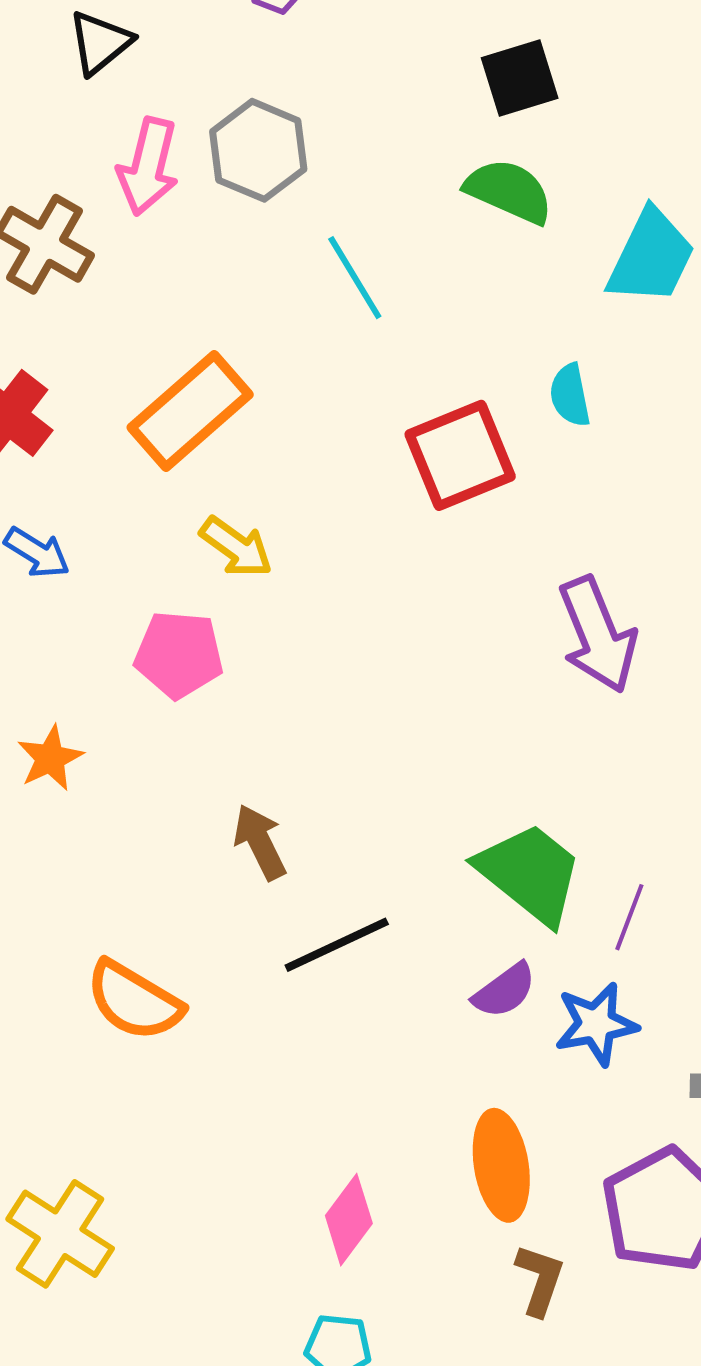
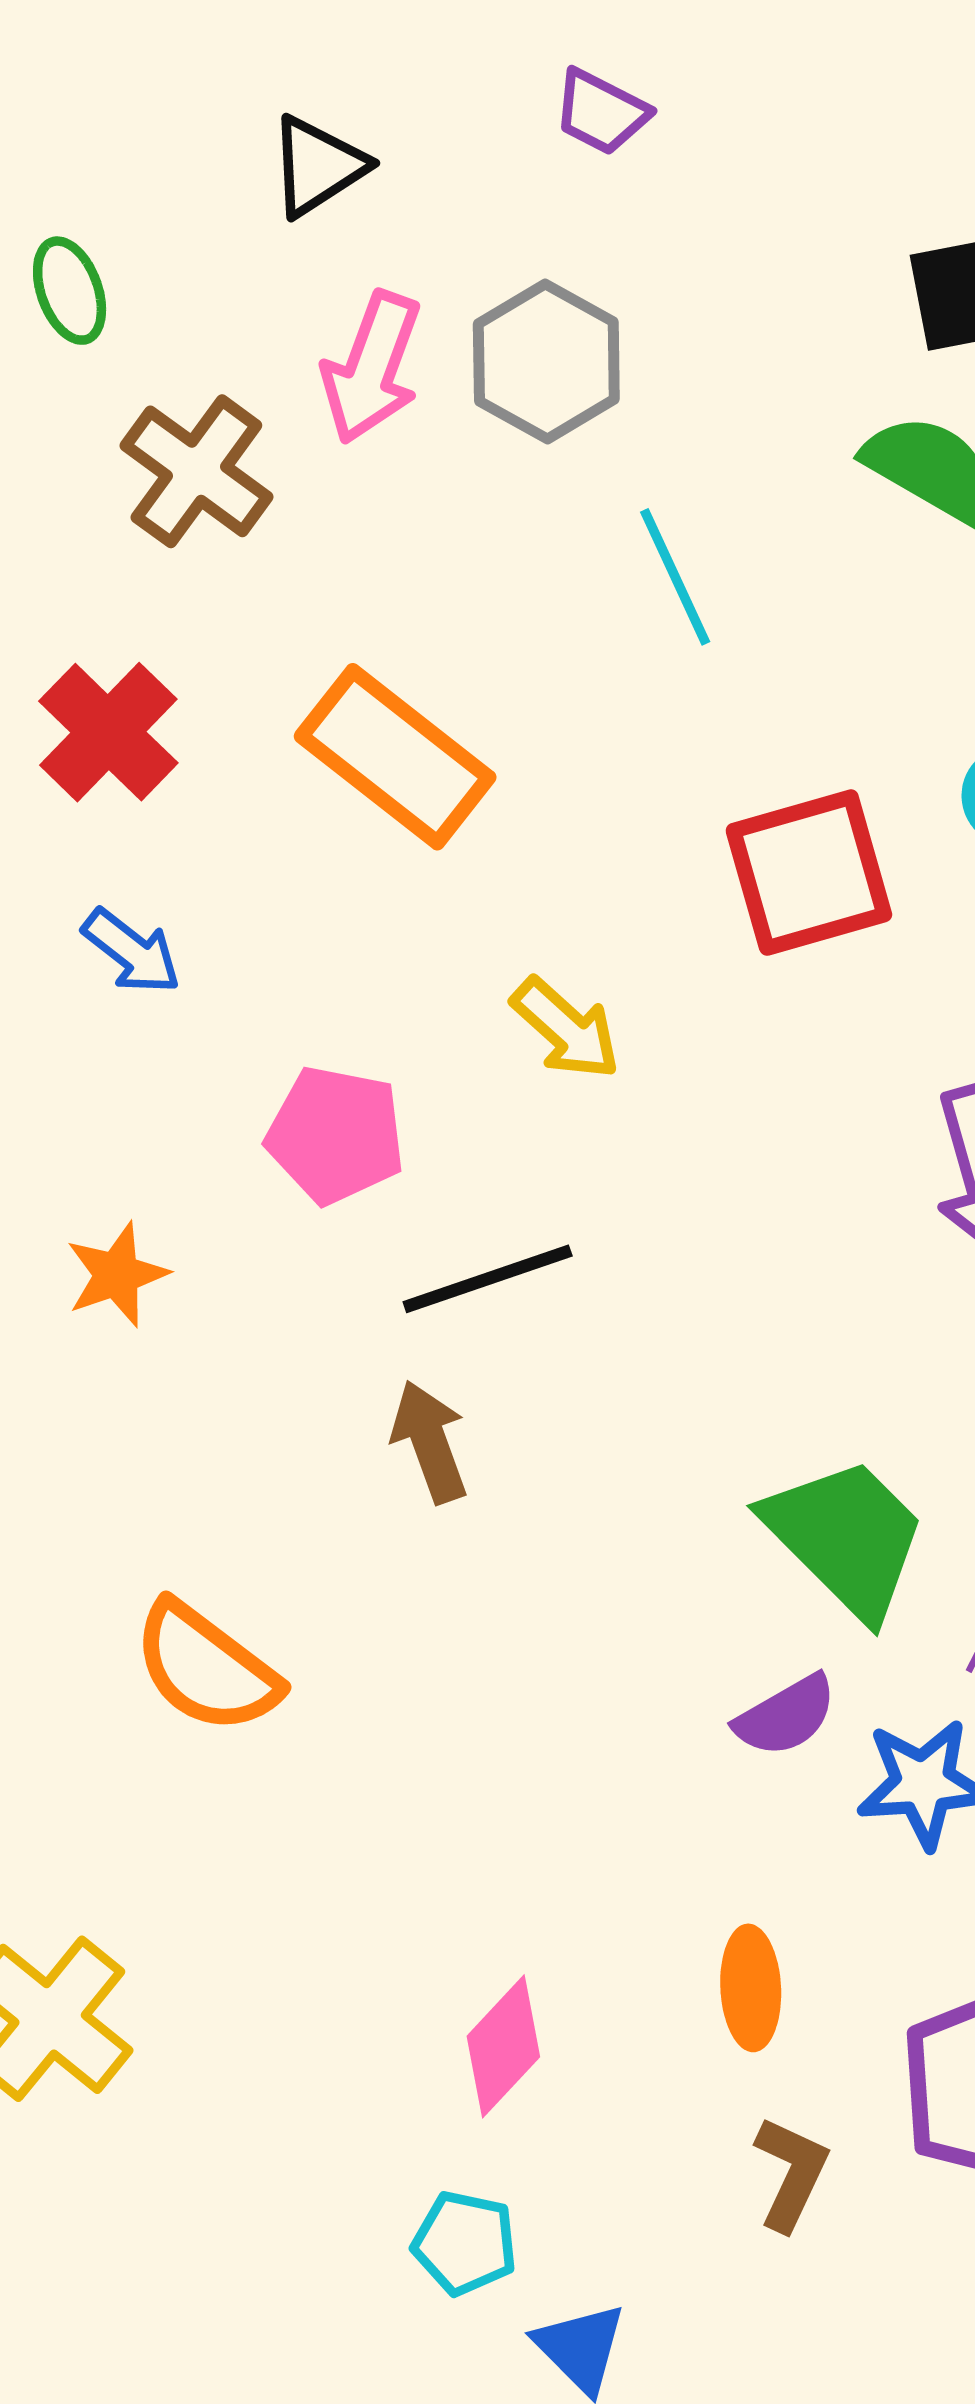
orange rectangle: (190, 411) -> (395, 757), turned 73
yellow arrow: (236, 547) -> (566, 1029), moved
black line: (337, 945) -> (488, 1279), moved
orange ellipse: (501, 1165) -> (751, 1988), size x0.7

